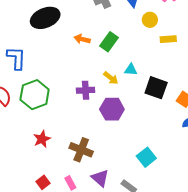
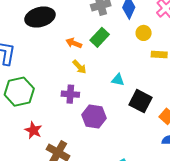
green rectangle: (109, 42) -> (100, 37), moved
yellow arrow: (111, 78) -> (79, 67), moved
red star: (42, 139) -> (33, 130), moved, turned -30

